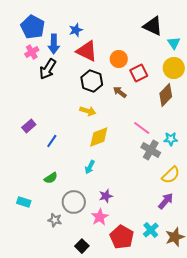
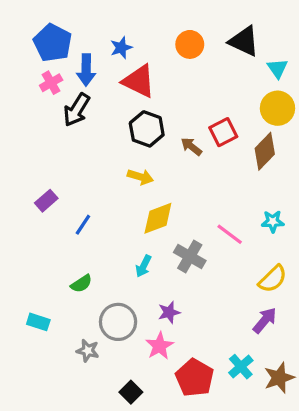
orange circle: (119, 59) -> (190, 44), moved
red square: (139, 73) -> (223, 132), moved
pink line: (142, 128) -> (230, 234), moved
gray cross: (151, 150) -> (190, 257), moved

